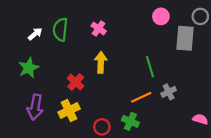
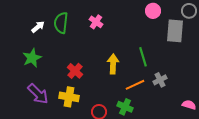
yellow arrow: (101, 62) -> (113, 64), moved
purple arrow: (35, 107) -> (38, 94), turned -55
yellow cross: (69, 110) -> (69, 97), turned 36

